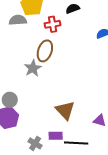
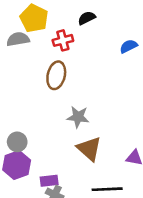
gray star: (33, 68) -> (78, 117), moved, turned -30
purple rectangle: (56, 136) -> (49, 181), moved

